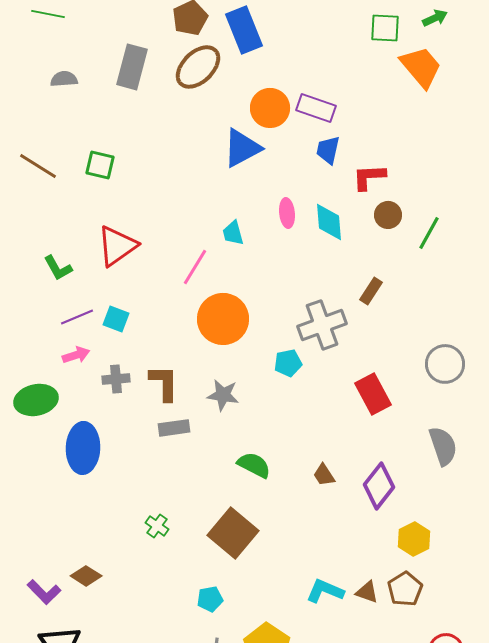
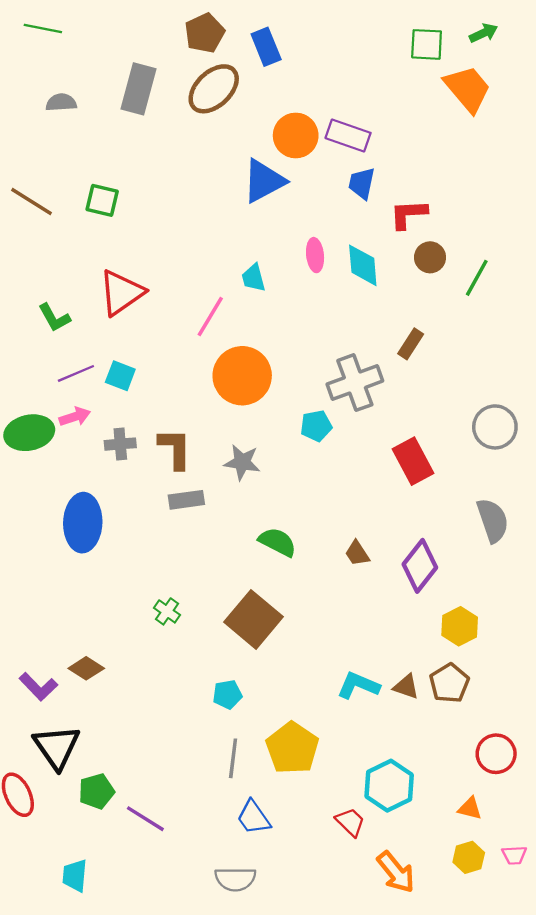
blue rectangle: (244, 30) -> (266, 47), size x0.7
green ellipse: (36, 400) -> (29, 433), moved

